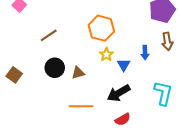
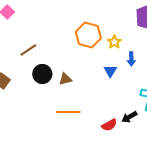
brown line: (49, 35) -> (28, 50), moved
yellow star: (106, 55) -> (114, 42), moved
black arrow: (119, 93) -> (129, 117), moved, size x0.7

